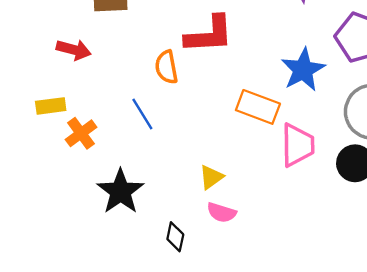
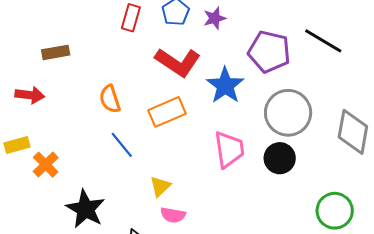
red L-shape: (209, 35) -> (178, 62), moved, turned 45
orange rectangle: (258, 107) -> (167, 112), moved, turned -36
blue line: (142, 114) -> (122, 145), moved

